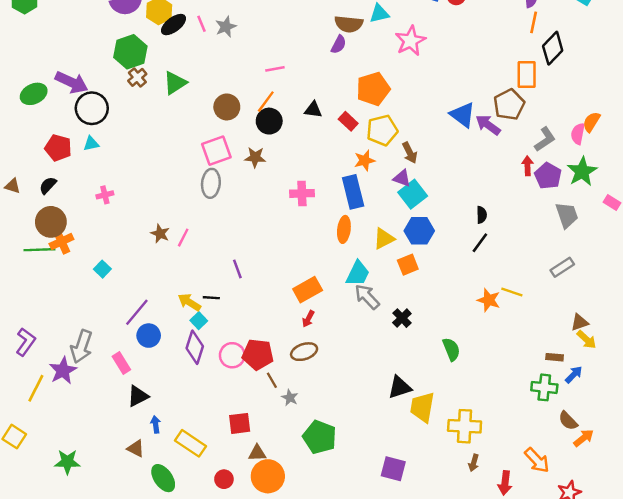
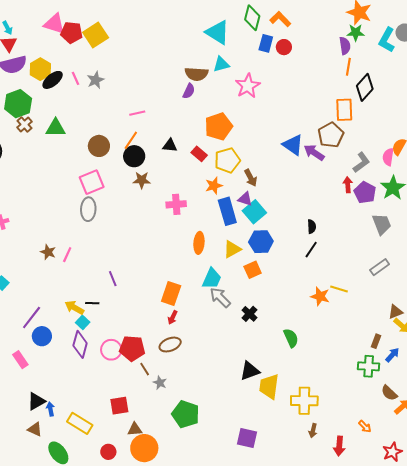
green triangle: (175, 83) -> (56, 128), turned 35
brown star: (255, 157) -> (142, 180), moved
blue rectangle: (353, 192) -> (227, 211), moved
pink cross: (302, 193) -> (176, 204), moved
orange rectangle: (308, 290) -> (171, 293), turned -40
brown rectangle: (555, 357) -> (376, 341), turned -72
black triangle: (138, 396) -> (36, 401), moved
orange arrow: (537, 460) -> (365, 426), size x0.6

